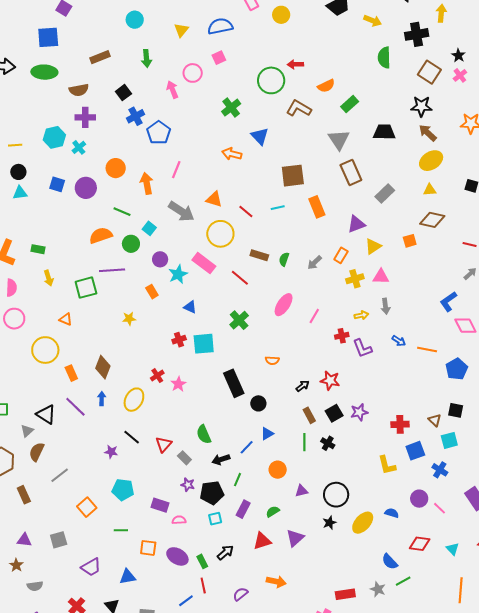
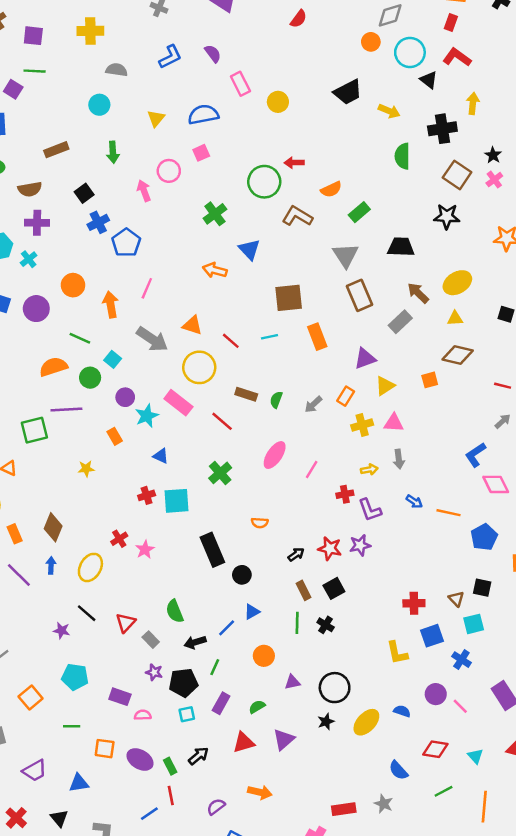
brown arrow: (428, 133) -> (418, 293), moved
purple star: (359, 412) -> (360, 545), moved
green line: (403, 581) -> (443, 791), moved

